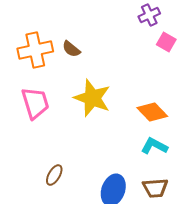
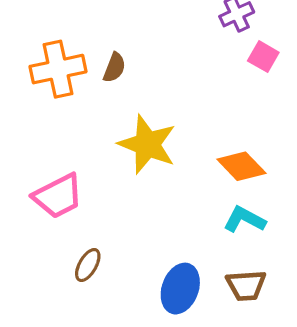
brown semicircle: (71, 49) -> (114, 68), turned -108
pink trapezoid: (35, 103) -> (58, 196), moved, turned 80

